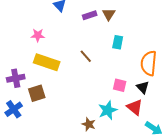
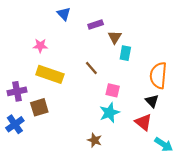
brown triangle: (109, 14) -> (115, 37), moved
pink square: (120, 85) -> (113, 90), moved
cyan star: (108, 110) -> (109, 113), moved

